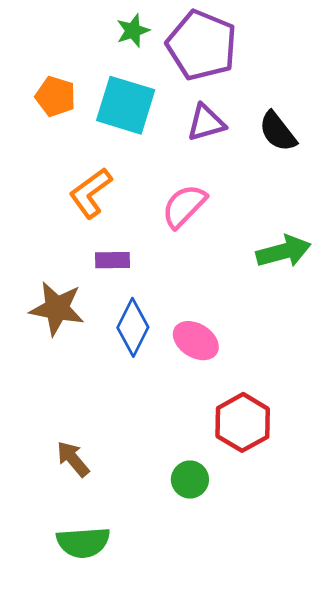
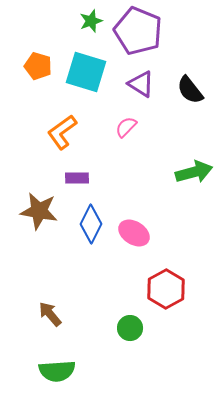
purple triangle: (206, 123) -> (141, 84), turned 48
pink semicircle: (184, 206) -> (126, 127), moved, size x0.7

